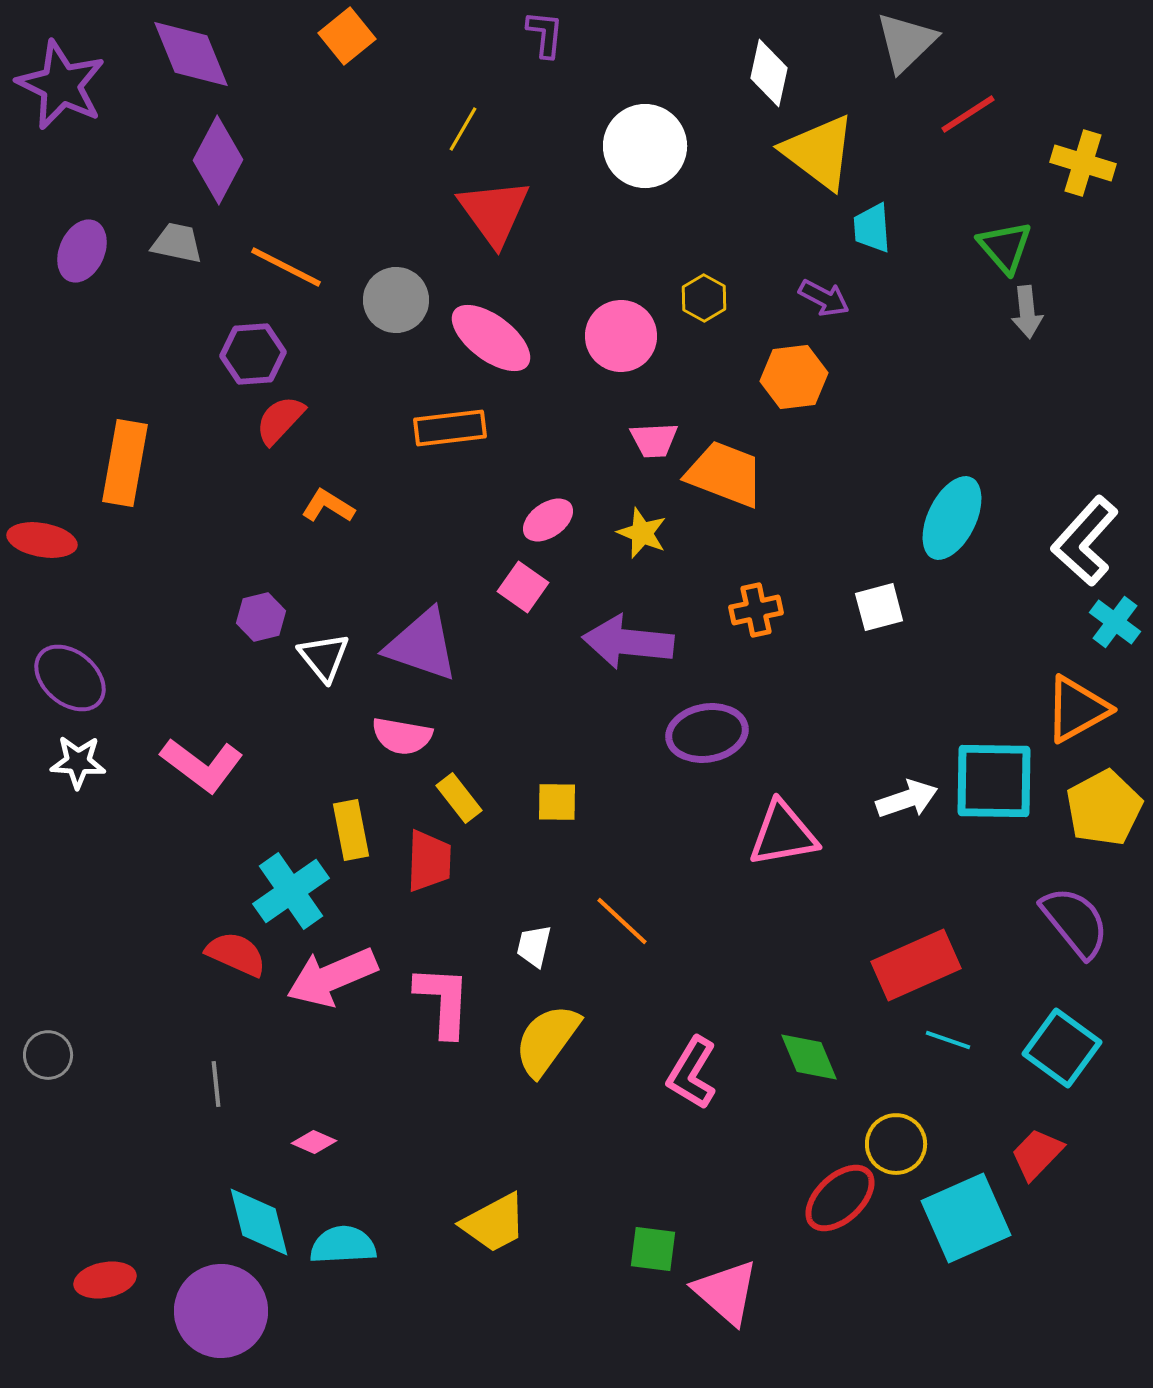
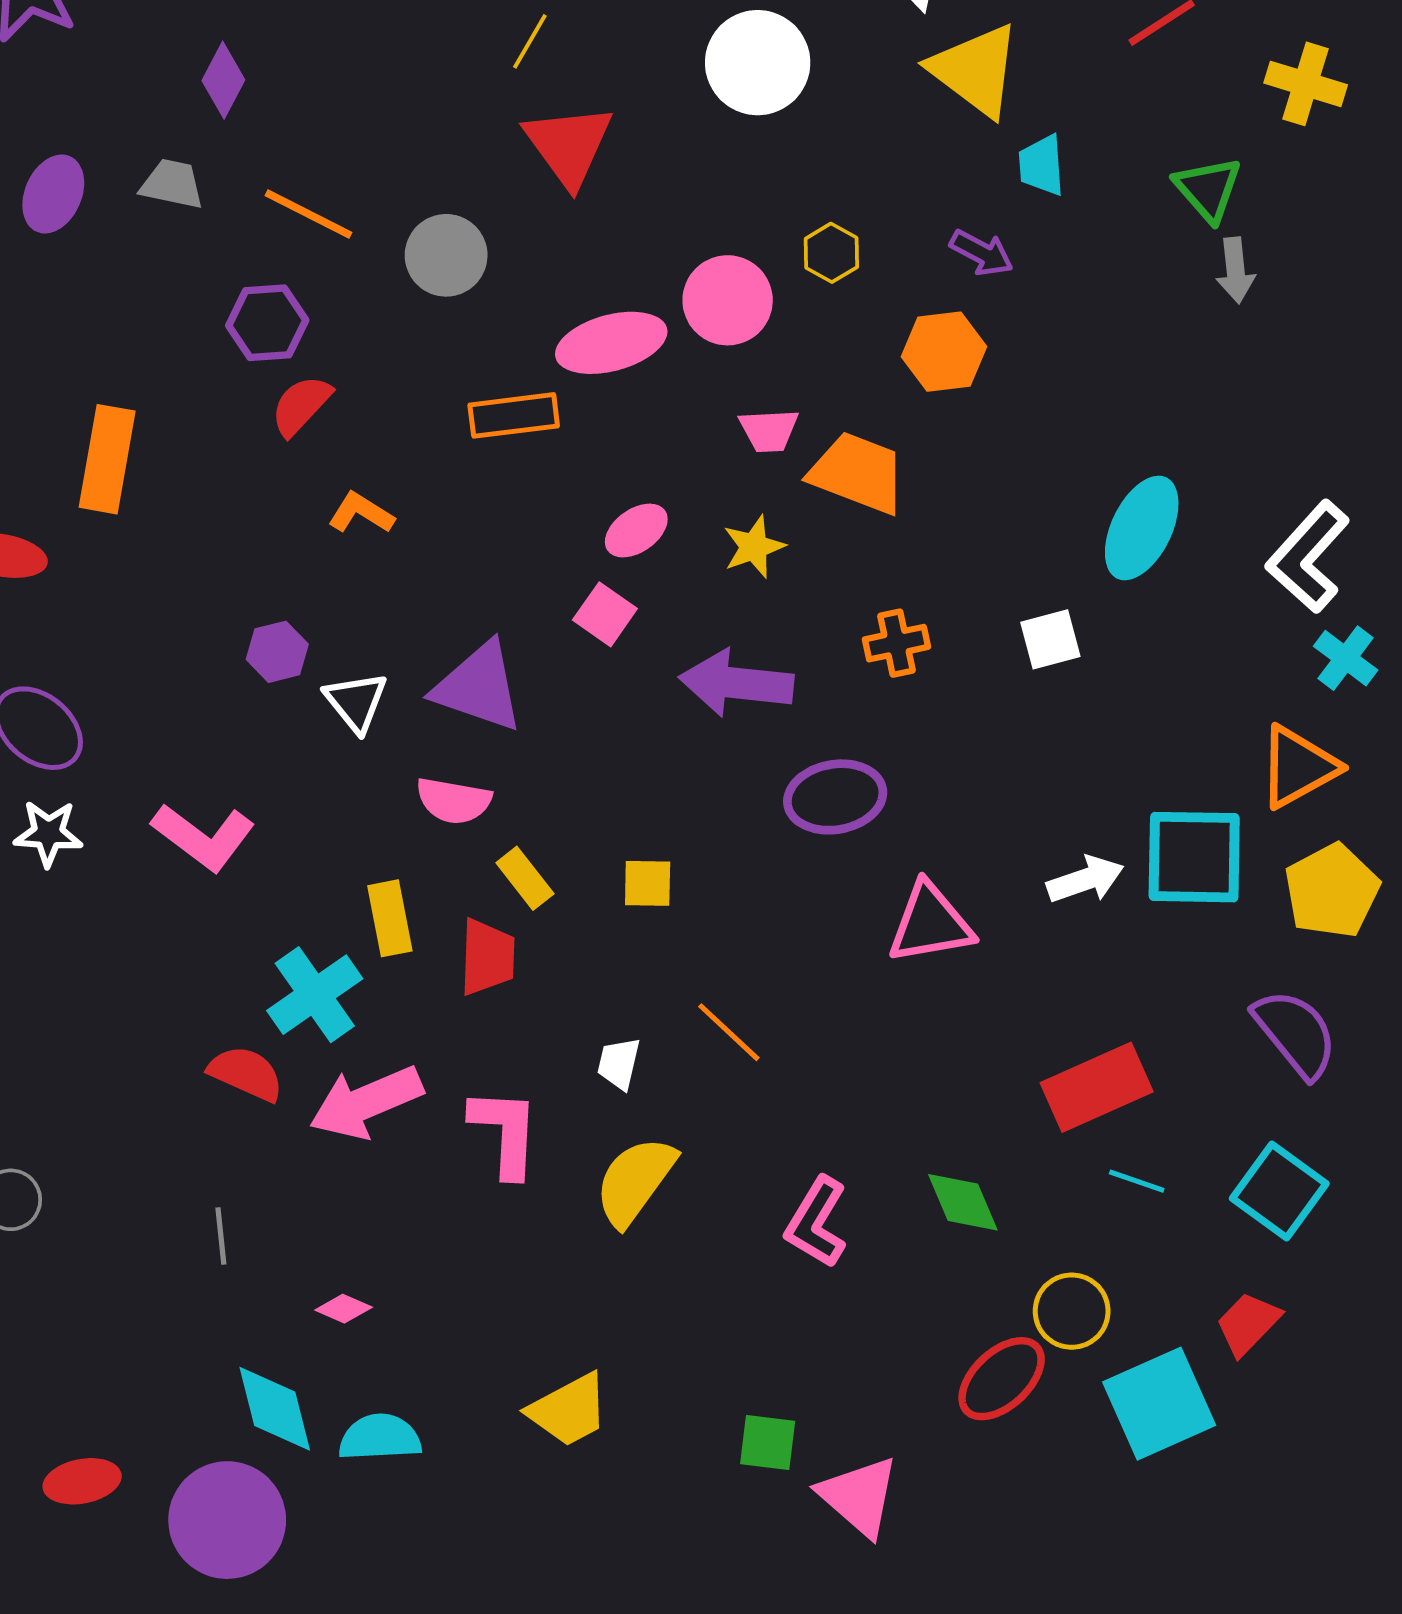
purple diamond: (218, 160) -> (223, 80), size x0.7
pink ellipse: (491, 338) -> (611, 343), moved, turned -52
yellow star: (642, 533) -> (754, 547), turned 30

